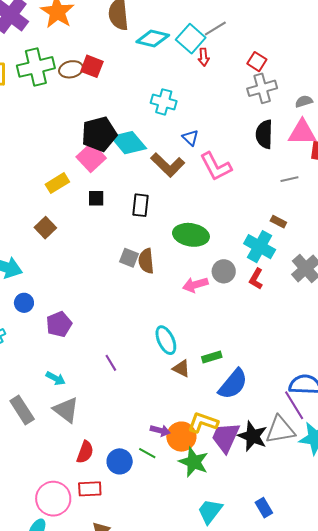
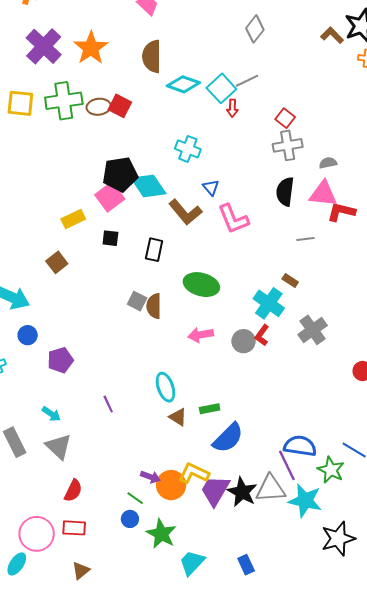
gray circle: (224, 271) -> (244, 341), moved
blue circle: (120, 461) -> (130, 519), moved, size x0.7
green star: (194, 462) -> (161, 534), moved

